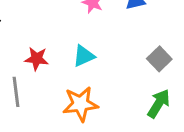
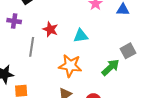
green arrow: (159, 104) -> (110, 67), moved

